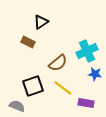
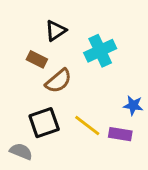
cyan cross: (87, 51) -> (100, 51), moved
brown semicircle: (58, 63) -> (58, 81), moved
purple rectangle: (86, 103) -> (120, 134), moved

